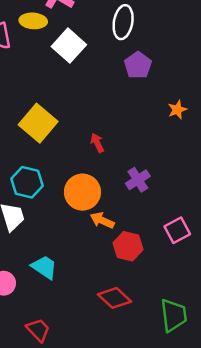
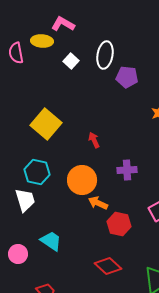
white ellipse: (123, 22) -> (105, 55), moved
white square: (69, 46) -> (71, 61), size x0.6
purple pentagon: (138, 65) -> (127, 77), turned -30
purple cross: (138, 180) -> (127, 170), turned 30

